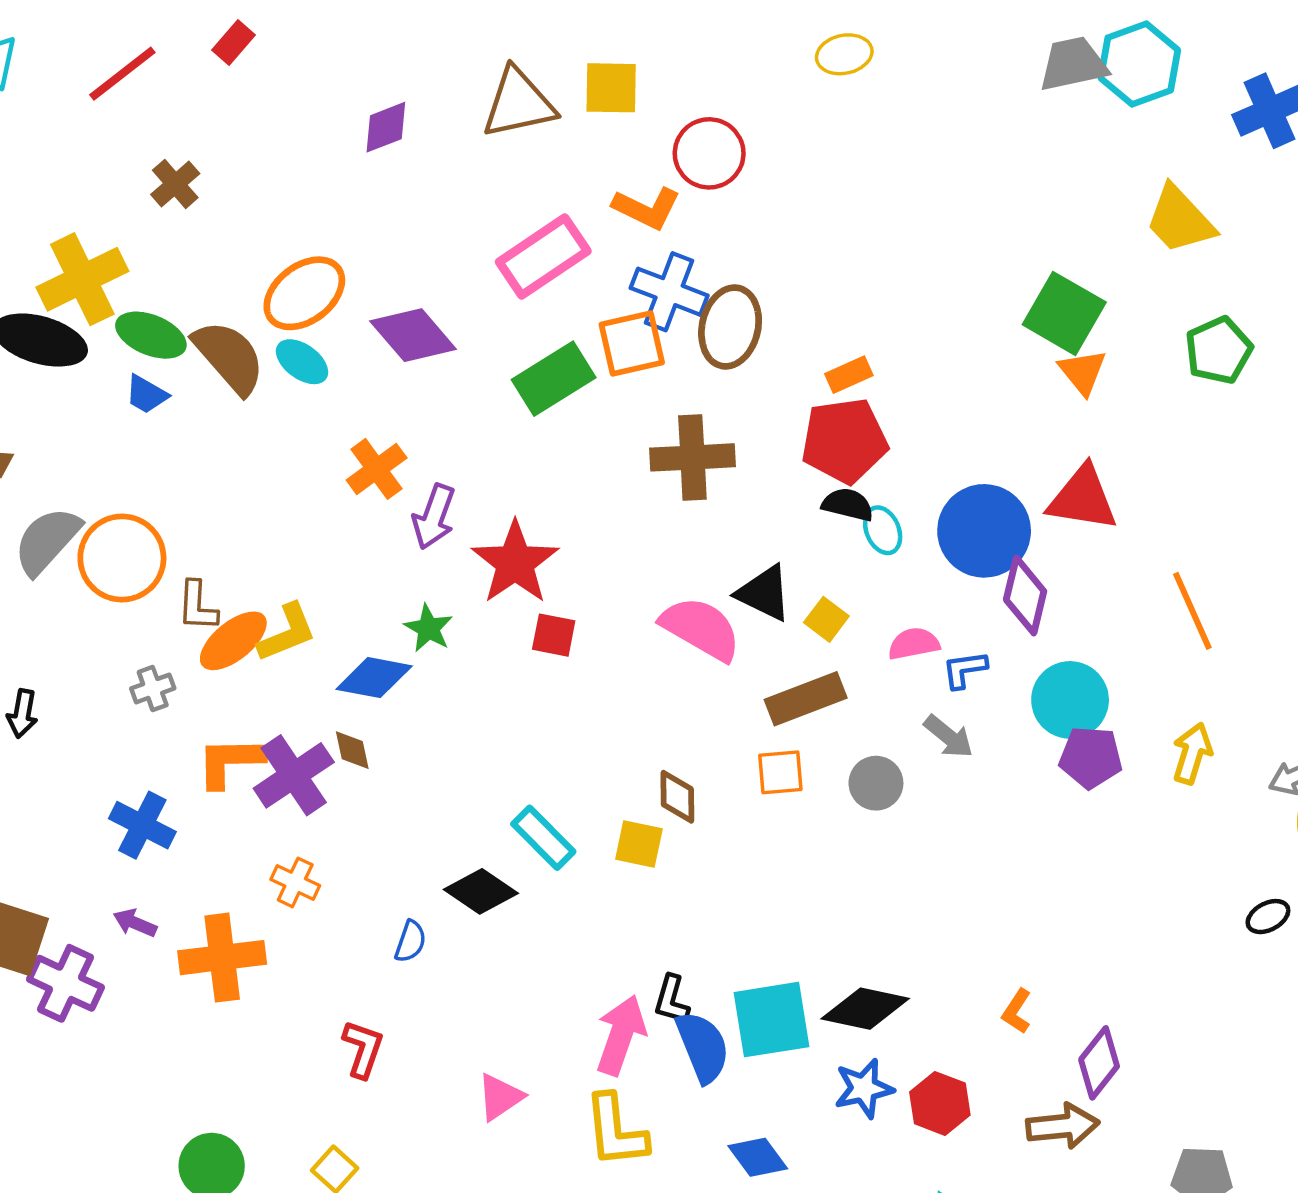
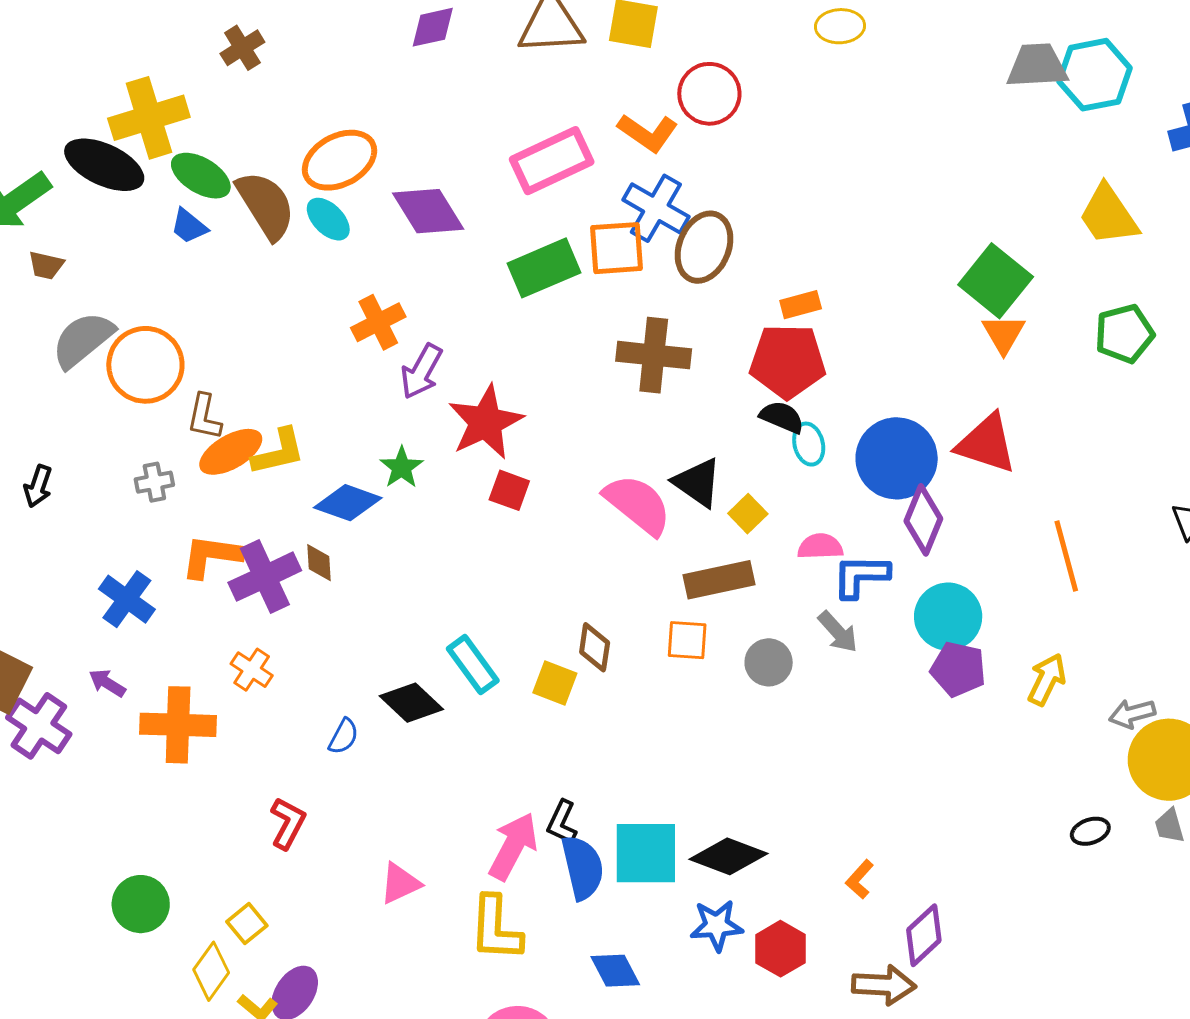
blue L-shape: (965, 670) -> (861, 576), size x1.4

